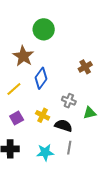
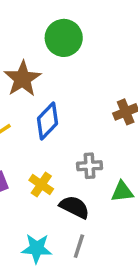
gray cross: (69, 101) -> (89, 166), turned -32

